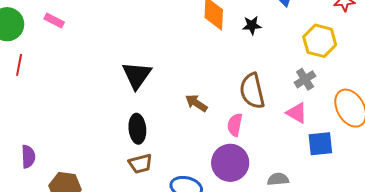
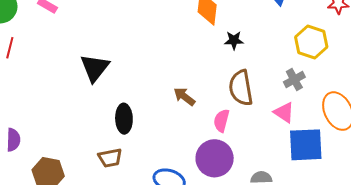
black star: (252, 25) -> (234, 40), moved
black triangle: (137, 75) -> (95, 68), moved
blue square: (320, 144) -> (306, 145), size x1.4
brown trapezoid: (140, 164) -> (110, 158), moved

